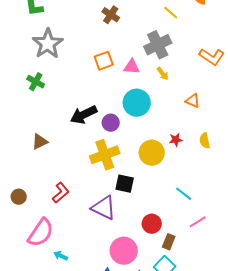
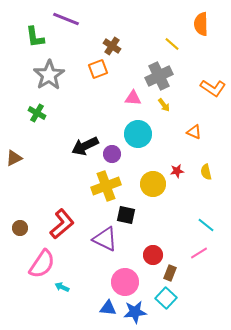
orange square: (104, 61) -> (98, 69), moved
brown triangle: (40, 142) -> (14, 158), moved
red L-shape: (61, 193) -> (62, 224), size x1.4
cyan line: (184, 194) -> (206, 225), moved

